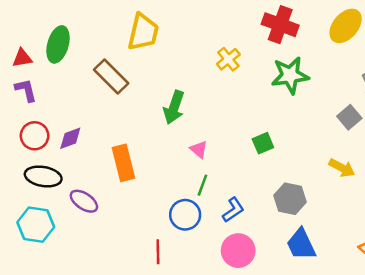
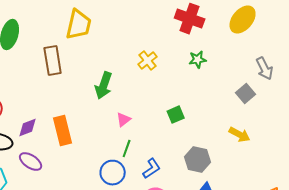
yellow cross: (228, 59) -> (148, 61), moved
green star: (290, 75) -> (198, 60), size x0.6
brown rectangle: (111, 77) -> (53, 61), turned 36
purple diamond: (70, 138) -> (28, 128), moved
pink triangle: (199, 149) -> (124, 120), turned 42

